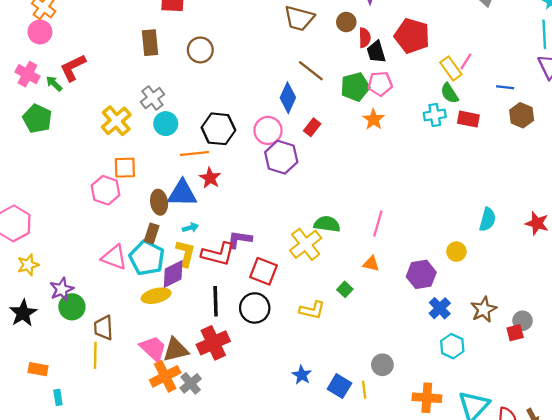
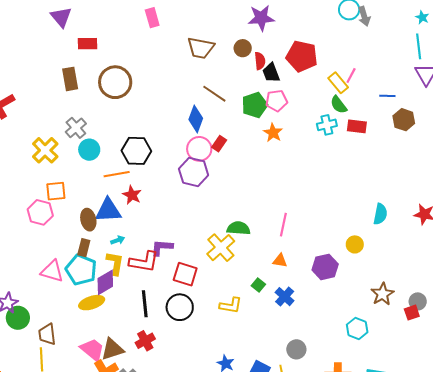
brown circle: (200, 50) -> (115, 82), size x1.4
pink circle: (268, 130) -> (199, 149), moved
blue cross: (440, 308) -> (285, 297), moved
red cross: (213, 343) -> (145, 341), size x0.7

